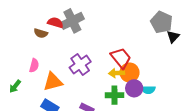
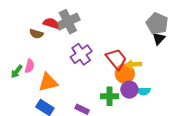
black triangle: (173, 37) -> (159, 38), moved
purple cross: (80, 65) -> (81, 54), moved
yellow arrow: (117, 73) -> (133, 64), moved
green arrow: (15, 86) -> (17, 71), moved

